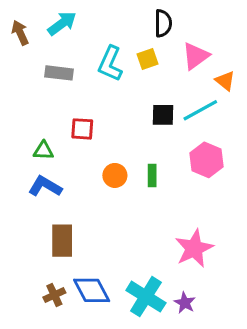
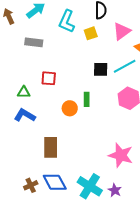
cyan L-shape: (110, 64) -> (67, 21), moved
green rectangle: (152, 175) -> (87, 99), moved
brown rectangle: (62, 241) -> (51, 147), moved
pink star: (194, 248) -> (121, 155), turned -30

